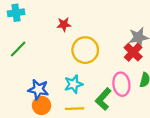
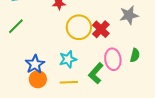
red cross: (133, 52) -> (101, 29), moved
blue star: (38, 89) -> (35, 64), turned 30

